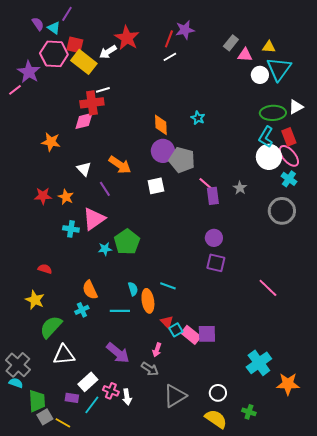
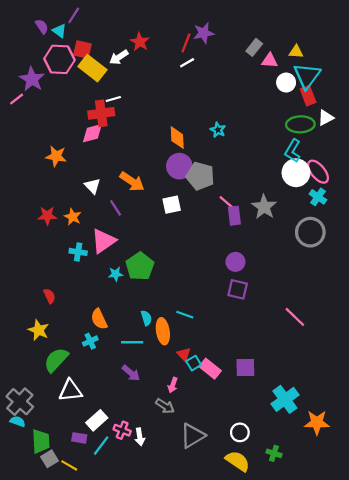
red star: (127, 38) -> (140, 42), size x0.7
red rectangle: (289, 137) -> (308, 96), moved
gray star: (240, 188) -> (264, 207), size x1.6
red semicircle: (45, 269) -> (50, 296), turned 48
purple square: (207, 334) -> (245, 368), moved
purple arrow: (118, 353) -> (131, 373), moved, size x0.7

